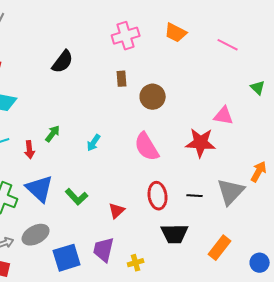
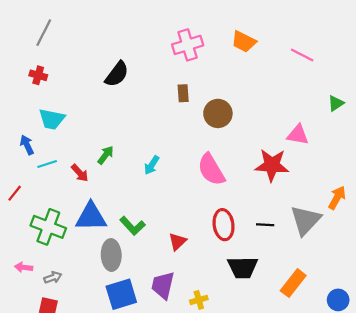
green triangle: (258, 88) -> (336, 103), turned 42
red arrow: (30, 150) -> (80, 173), turned -36
blue triangle: (40, 189) -> (91, 217), turned -44
gray ellipse: (36, 235) -> (111, 255), moved, turned -64

